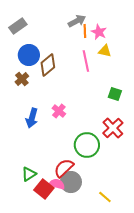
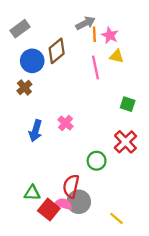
brown diamond: (48, 65) -> (57, 51), moved
green circle: (87, 145) -> (97, 161), size x0.7
red semicircle: (64, 168) -> (71, 186), turned -35
green triangle: (29, 174) -> (32, 193), turned 35

